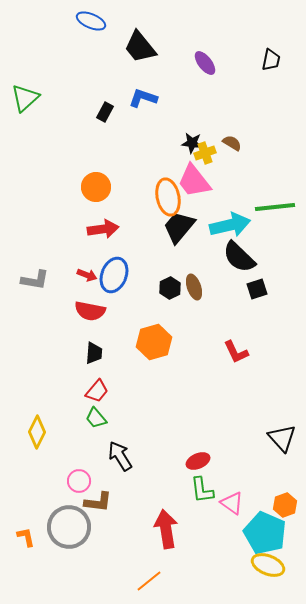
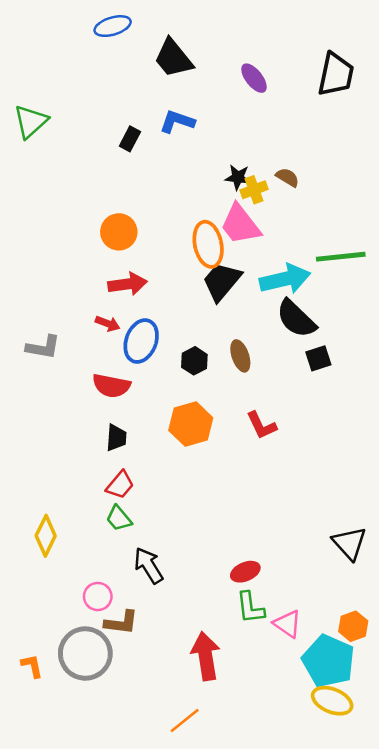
blue ellipse: (91, 21) -> (113, 26), turned -40
black trapezoid: (271, 60) -> (336, 74), size x1.6
red arrow: (87, 275) -> (108, 324), moved
black hexagon: (170, 288) -> (194, 361), moved
red L-shape: (236, 352) -> (261, 425), moved

